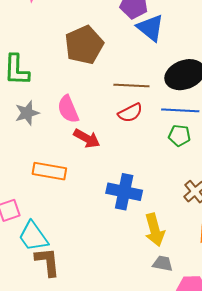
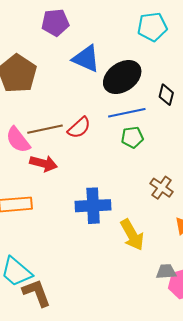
blue triangle: (151, 28) -> (86, 59), moved
brown line: (131, 86) -> (45, 129), moved
gray trapezoid: (163, 263) -> (166, 272), moved

